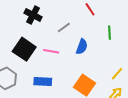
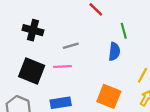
gray line: (64, 28) -> (71, 46), moved, turned 32
blue semicircle: (82, 47) -> (114, 52), moved

